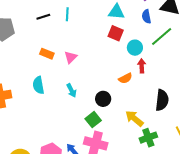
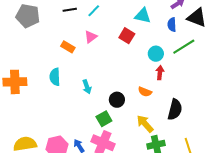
cyan line: (67, 14) -> (94, 11), turned 32
red square: (116, 33) -> (127, 36), moved
pink triangle: (71, 57) -> (91, 37), moved
orange semicircle: (125, 78) -> (145, 92), moved, turned 40

